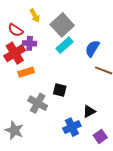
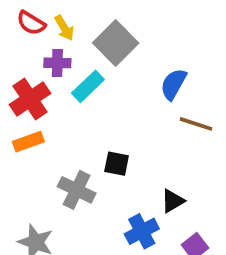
red semicircle: (16, 30) -> (31, 23), moved
purple cross: (30, 43) -> (57, 63), moved
cyan rectangle: (65, 45) -> (88, 86), moved
orange rectangle: (26, 72) -> (28, 142), moved

